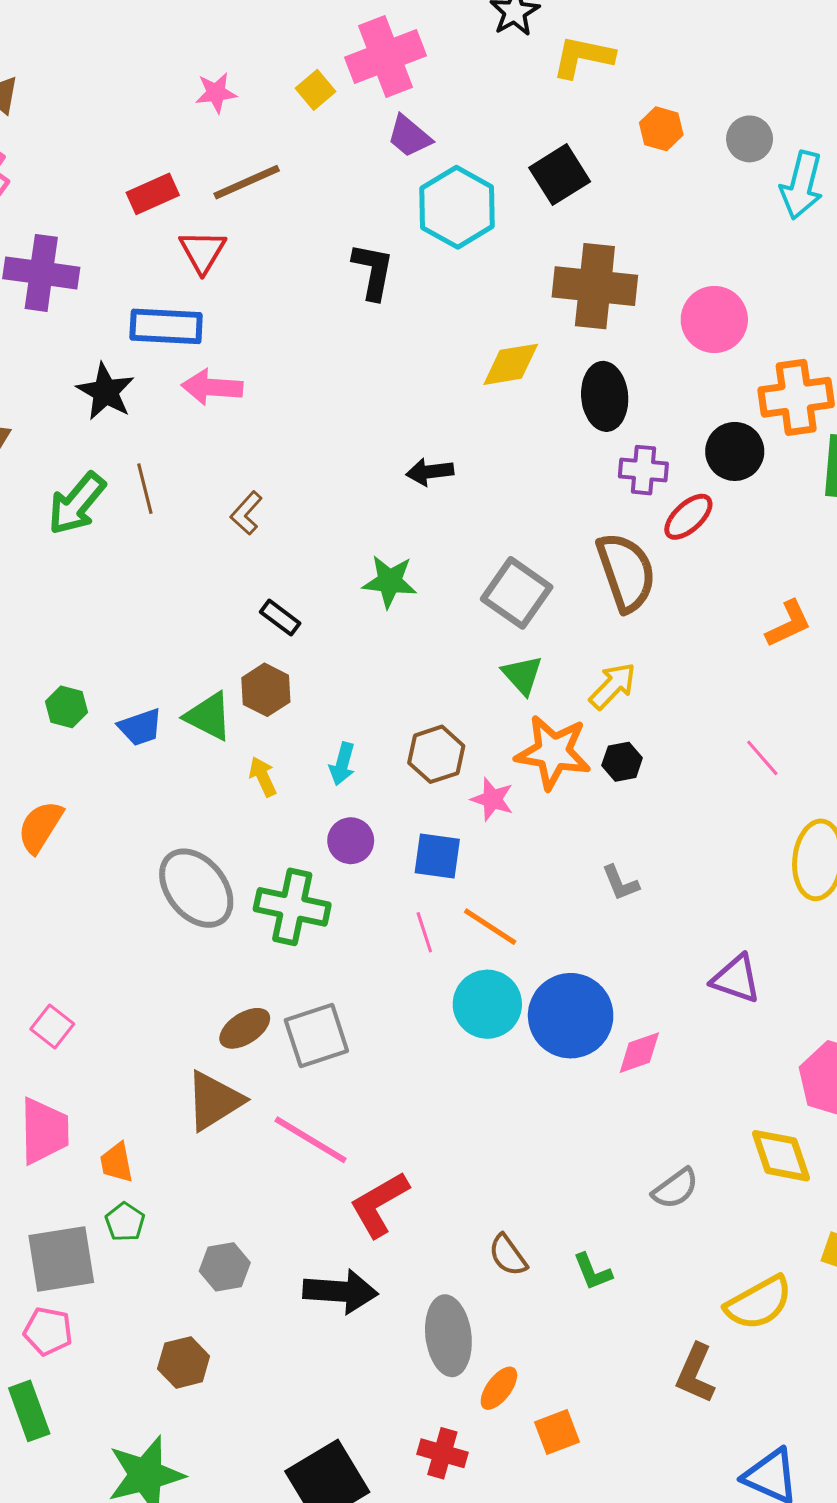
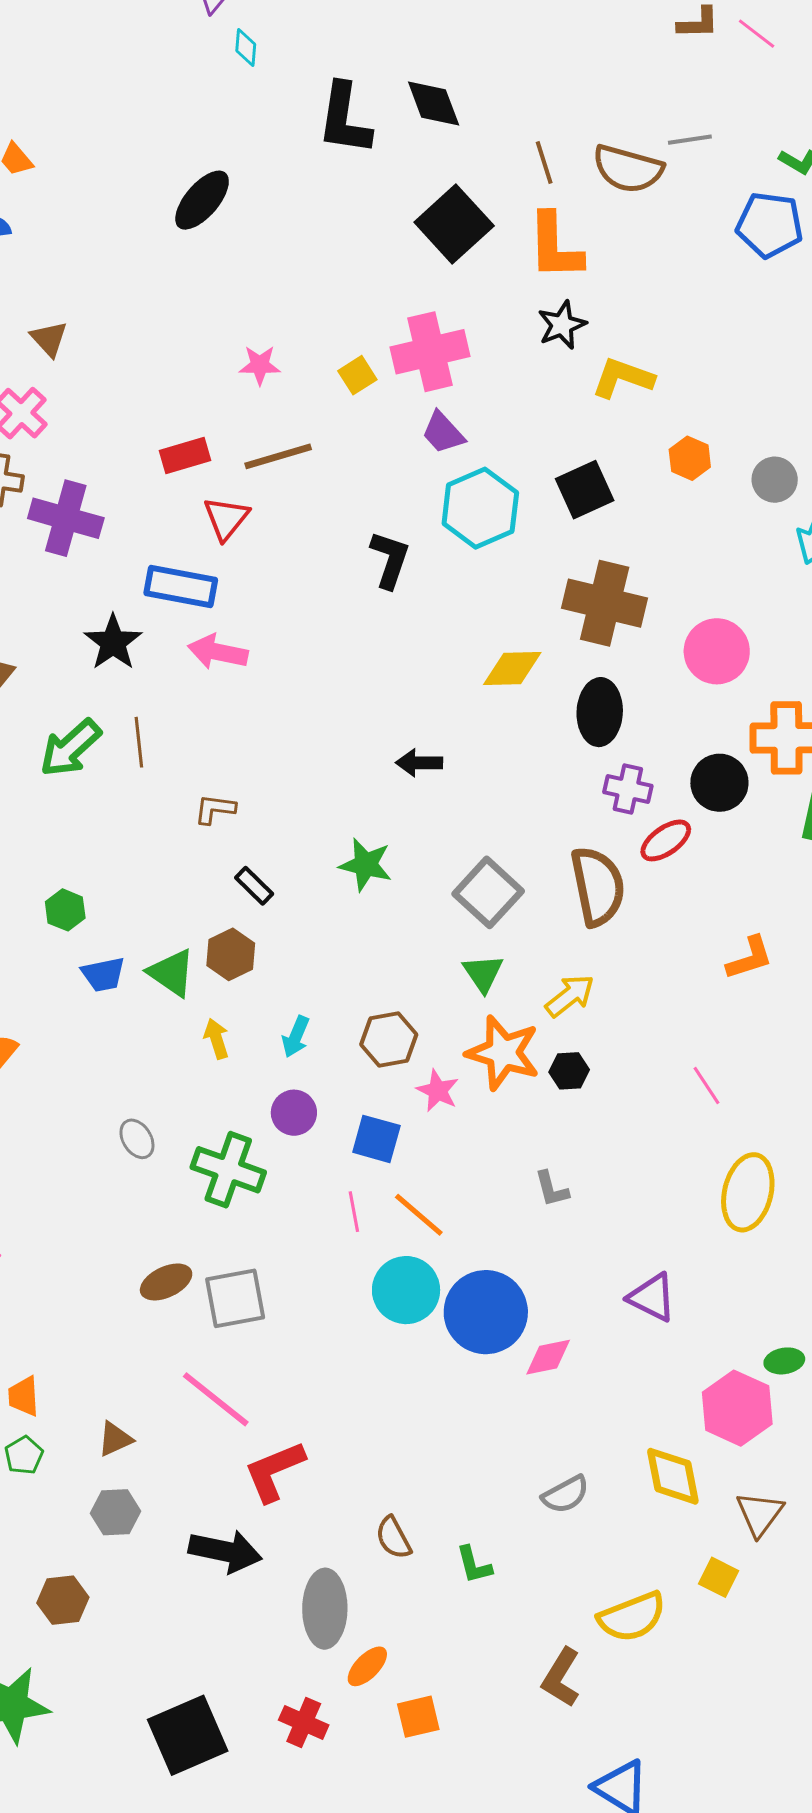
brown L-shape: (246, 513) -> (215, 809), moved, turned 48
green hexagon: (66, 707) -> (65, 910), moved
gray ellipse: (196, 888) -> (137, 1139), size x0.5
brown triangle: (214, 1101) -> (115, 1439), moved, size x0.6

